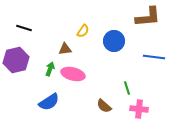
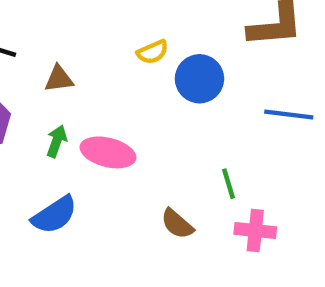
yellow semicircle: (83, 31) -> (153, 52), moved, turned 32
brown triangle: (65, 49) -> (59, 79), moved

